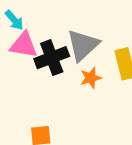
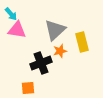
black cross: (52, 58) -> (41, 63), moved

